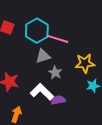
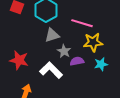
pink line: (57, 39) -> (82, 23), moved
purple semicircle: (58, 100) -> (77, 61), moved

